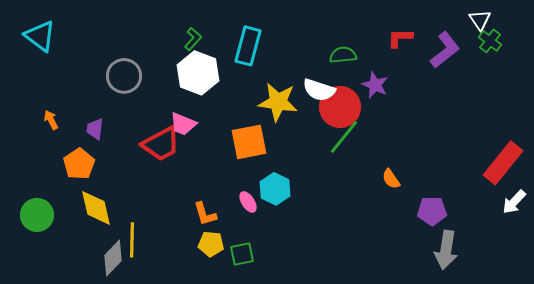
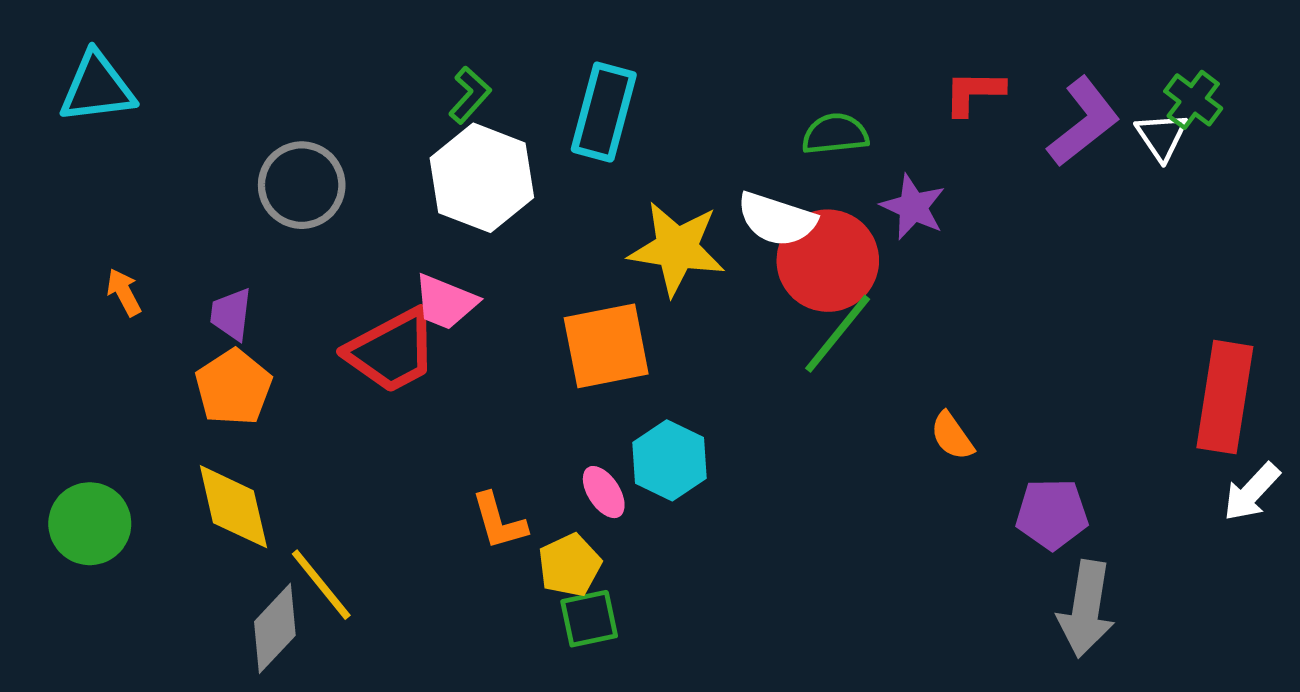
white triangle: (480, 20) -> (1162, 136), moved
cyan triangle: (40, 36) -> (97, 88), turned -44
red rectangle: (503, 163) -> (1225, 397), turned -30
orange pentagon: (79, 164) -> (233, 387), moved
yellow line: (132, 240) -> (321, 585), turned -40
yellow pentagon: (211, 244) -> (570, 565), moved, turned -30

